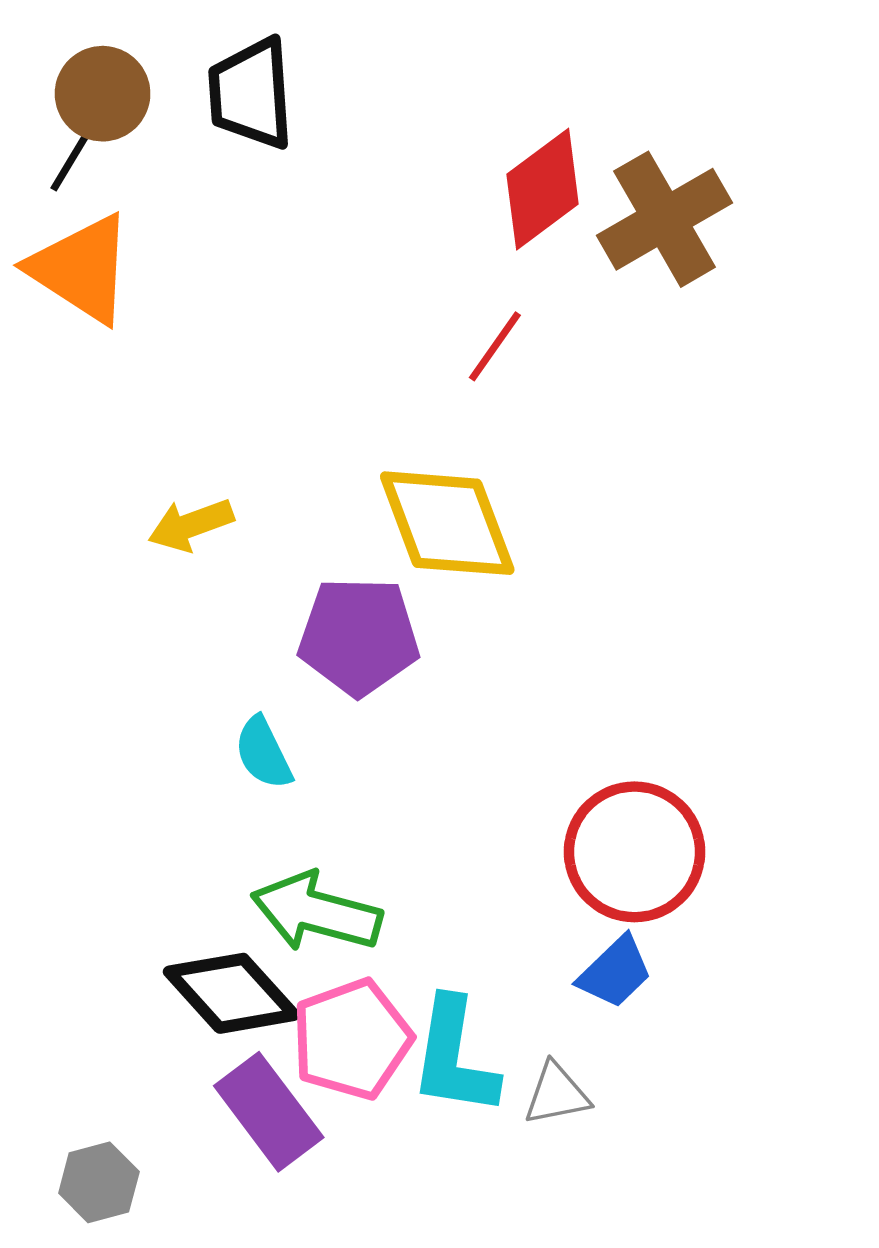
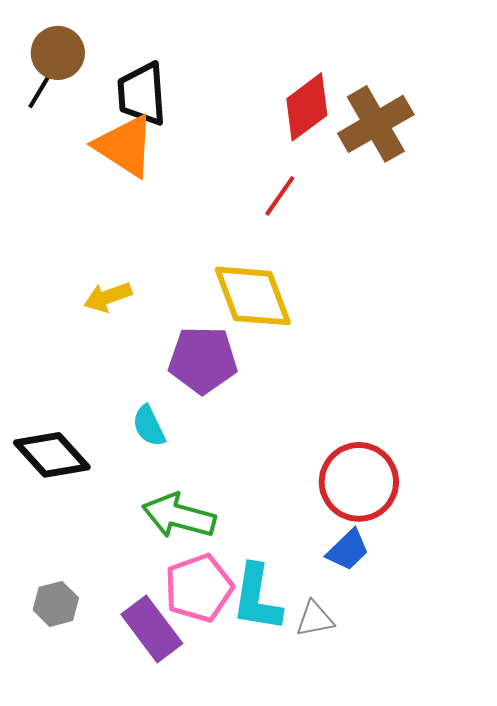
black trapezoid: (251, 94) -> (142, 94), moved
orange triangle: (81, 269) -> (125, 146), moved
black diamond: (232, 993) -> (52, 455), moved
gray hexagon: (99, 1182) -> (56, 604), moved

